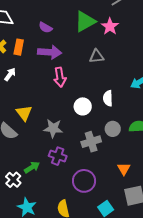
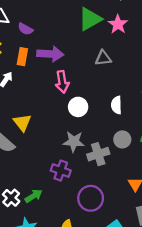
purple semicircle: (45, 28) -> (25, 29), moved
orange rectangle: (19, 47) -> (22, 57), moved
white circle: (83, 106) -> (78, 107), moved
gray star: (53, 128) -> (74, 142), moved
green arrow: (32, 167) -> (34, 196), moved

